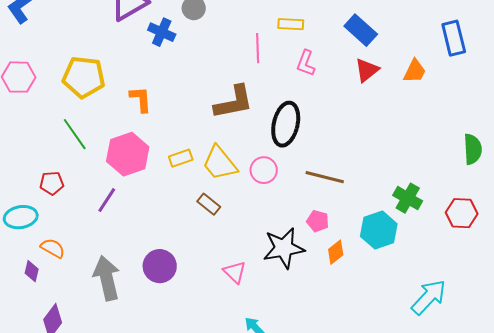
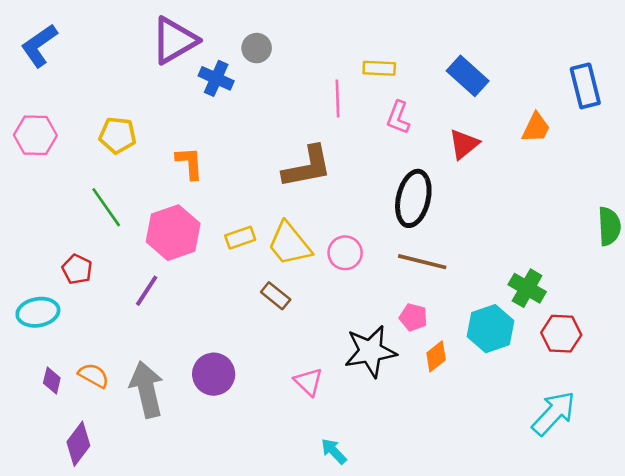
red triangle: (367, 70) -> (464, 144), moved
yellow pentagon: (84, 77) -> (118, 135), size x0.7
black ellipse: (286, 124) -> (413, 198), moved
red pentagon: (52, 183) -> (77, 269), turned 30
red hexagon: (462, 213) -> (561, 334), moved
orange semicircle: (53, 248) -> (94, 375), moved

